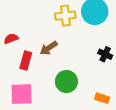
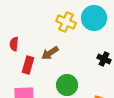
yellow cross: (65, 16) -> (66, 22), turned 30
red semicircle: (11, 39) -> (14, 44), turned -64

